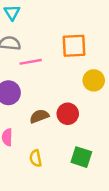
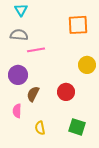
orange square: (74, 46) -> (78, 25), moved
brown semicircle: (39, 116) -> (33, 94), moved, turned -42

